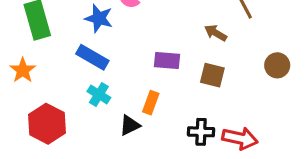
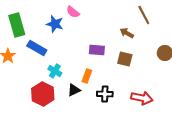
blue rectangle: (92, 57) -> (37, 48), moved
red hexagon: (47, 124) -> (43, 94), moved
black cross: (201, 132) -> (105, 94), moved

